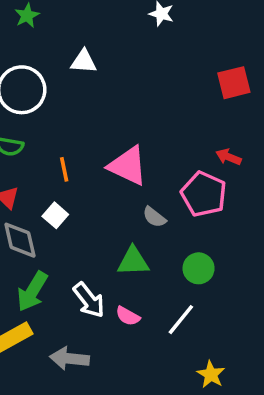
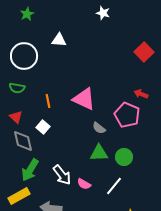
red square: (234, 83) -> (144, 52), turned -30
green triangle: (133, 261) -> (99, 153), moved

